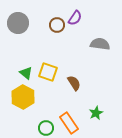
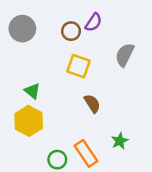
gray semicircle: (100, 44) -> (125, 55), turned -72
yellow square: (48, 72) -> (78, 66), moved

